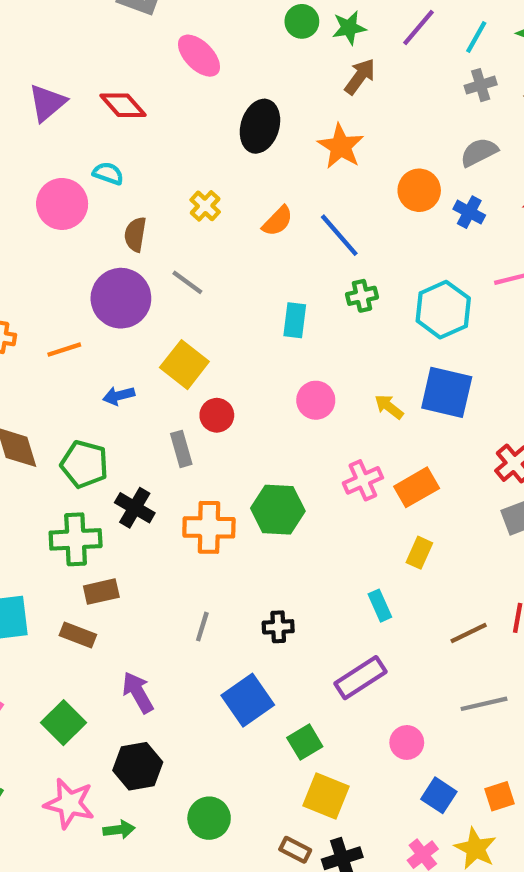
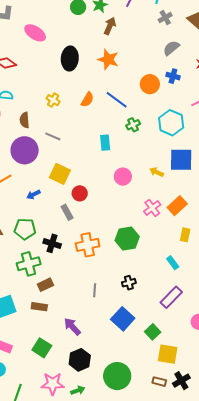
orange circle: (419, 190) -> (150, 84), moved
green hexagon: (278, 510) -> (127, 239), moved
green circle: (209, 818) -> (117, 376), size x1.4

